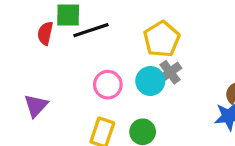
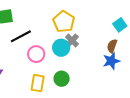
black line: (91, 30) -> (21, 36), moved

